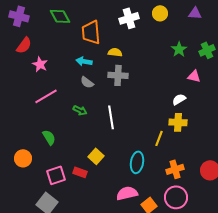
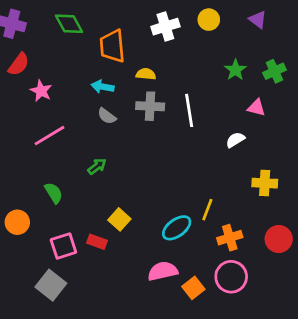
purple triangle: (195, 13) -> (258, 20), turned 32
green arrow: (80, 110) -> (97, 166), moved, turned -64
white line: (111, 117) -> (189, 110), moved
yellow cross: (178, 122) -> (265, 183), moved
yellow line: (159, 138) -> (207, 210), moved
cyan ellipse: (137, 162) -> (177, 228), turned 45

